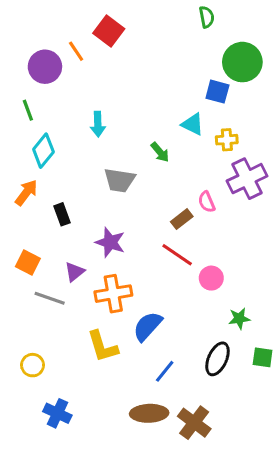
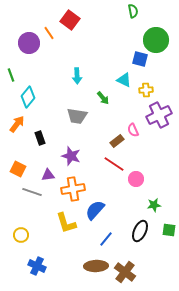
green line: (28, 110) -> (11, 75), moved
cyan arrow: (98, 124) -> (77, 76), moved
purple triangle: (74, 272) -> (48, 175), turned 32

